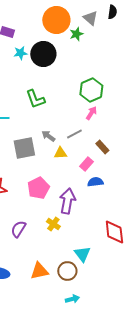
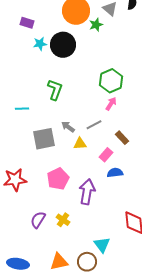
green L-shape: (35, 99) -> (55, 90), turned -140
yellow cross: (53, 224) -> (63, 220), moved

